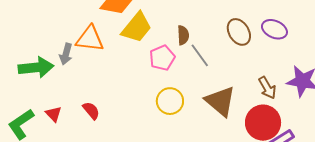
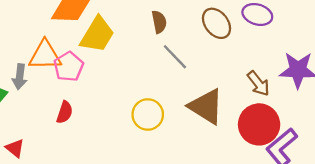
brown semicircle: (183, 35) -> (159, 22), moved
pink pentagon: (162, 58) -> (69, 67), moved
red semicircle: (91, 111) -> (65, 112), moved, turned 66

